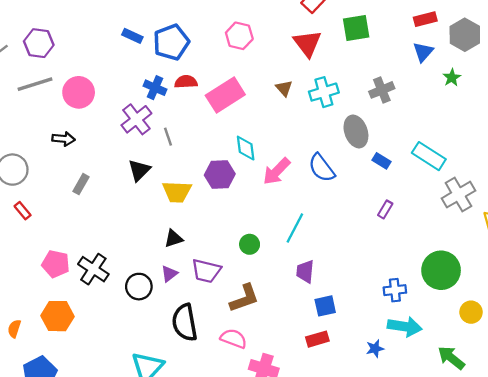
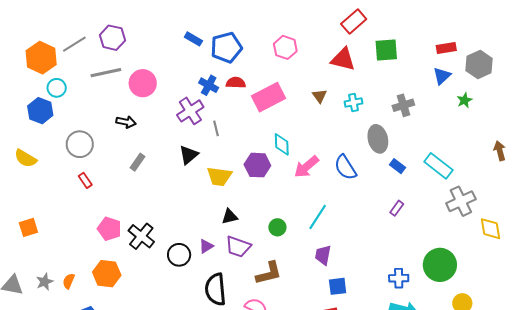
red triangle: (307, 43) -> (343, 59), turned -44
cyan cross: (324, 92) -> (353, 103), size x0.7
black triangle: (174, 239) -> (230, 217), moved

